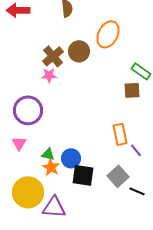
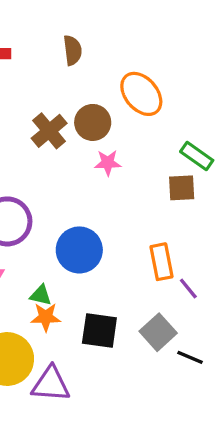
orange ellipse: (108, 34) -> (141, 94), turned -68
pink star: (49, 75) -> (108, 163), moved
blue circle: (71, 158) -> (79, 250), moved, size x1.4
orange star: (51, 167) -> (46, 317), turned -30

